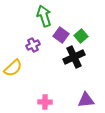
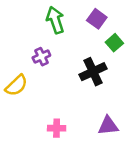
purple square: (61, 35) -> (97, 19), moved
green square: (81, 36) -> (114, 43), moved

